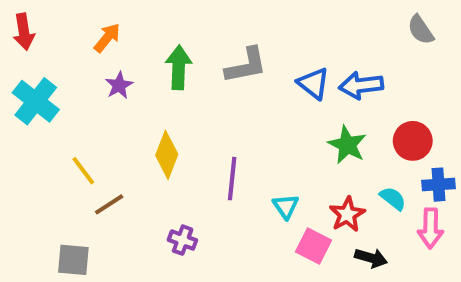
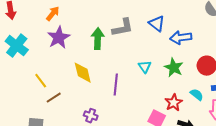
green arrow: (179, 67) -> (98, 39), moved
blue triangle: (313, 83) -> (157, 24), moved
purple star: (119, 85) -> (59, 38), size x1.6
yellow diamond: (167, 155) -> (83, 73), turned -35
cyan triangle: (286, 206) -> (145, 67), moved

